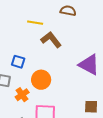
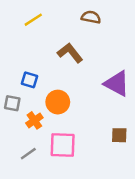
yellow line: (35, 23) -> (33, 20), moved, turned -42

